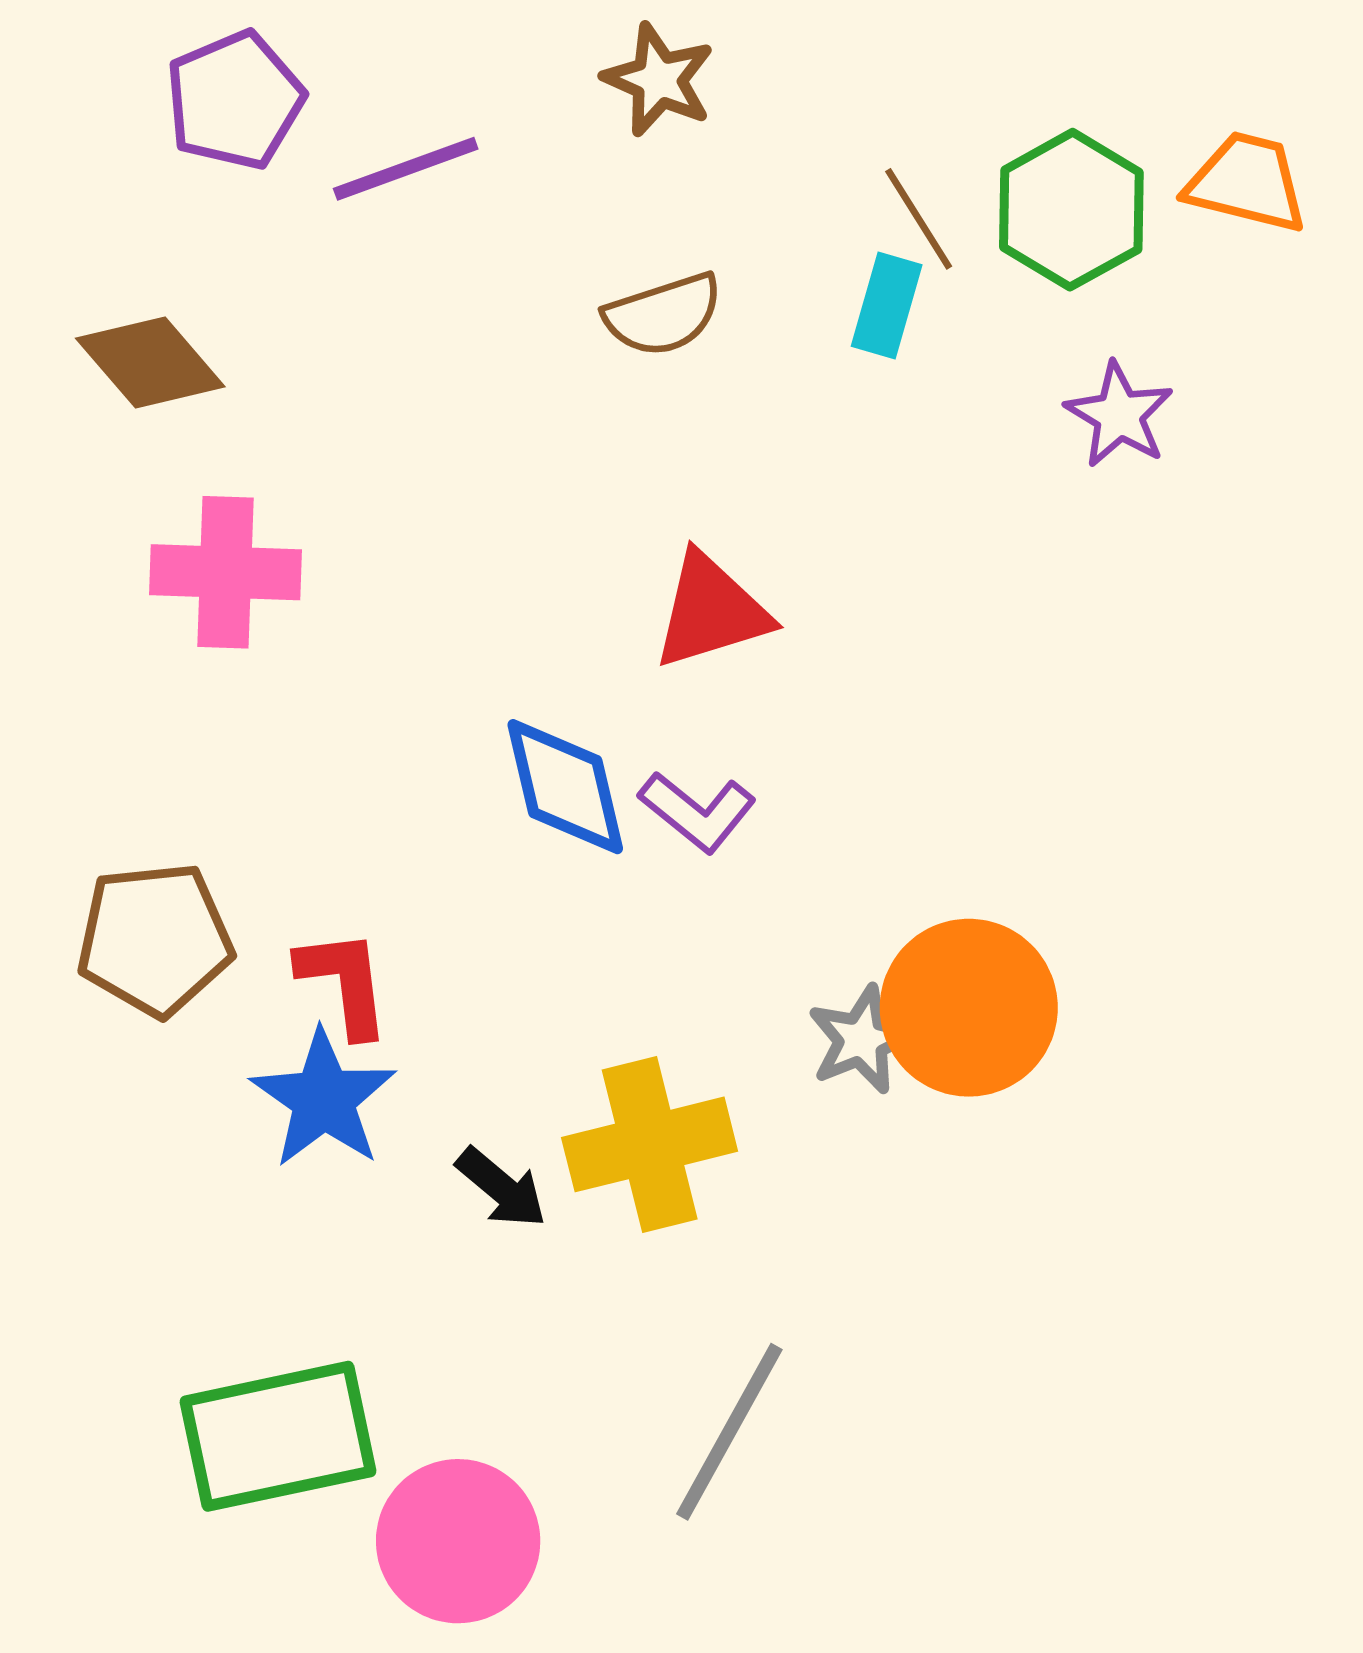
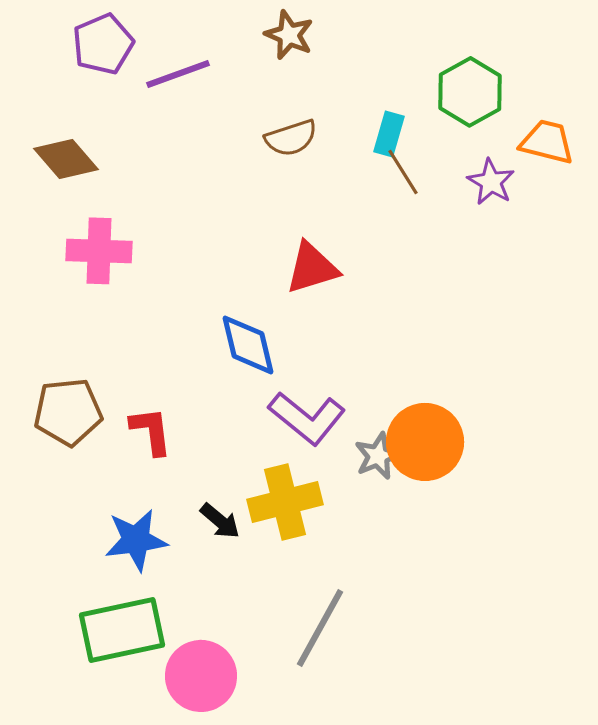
orange trapezoid: (1247, 182) -> (547, 142), moved
brown line: (919, 219) -> (403, 172), moved
purple L-shape: (697, 812) -> (307, 418), moved, size x1.5
blue star: (324, 1099) -> (136, 540), moved, turned 30

